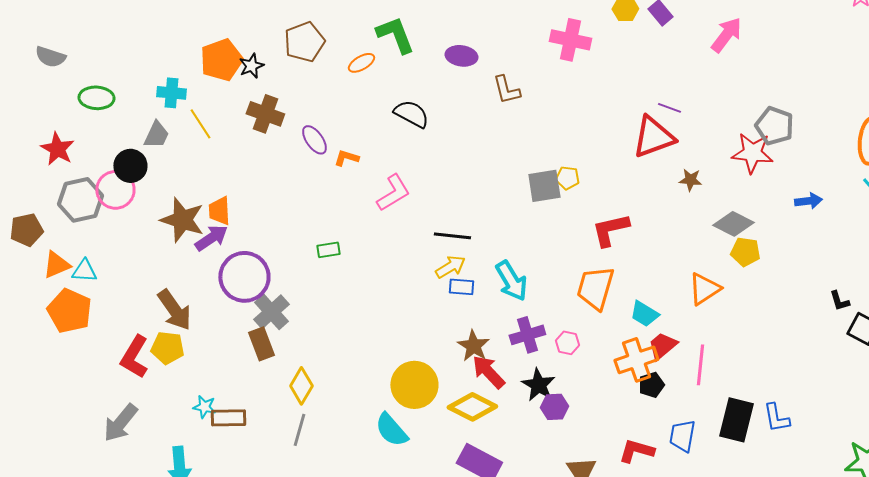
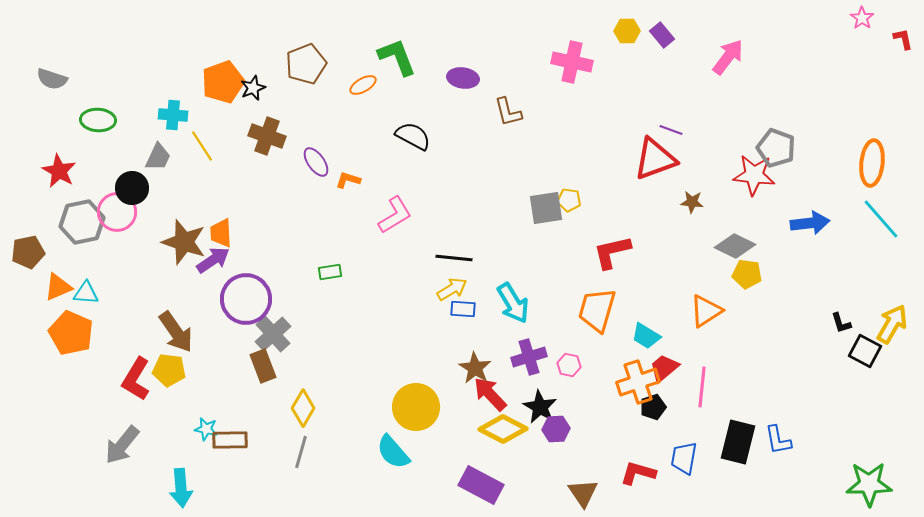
blue arrow: (808, 201) -> (810, 223), size x1.4
yellow diamond: (472, 407) -> (503, 429), moved

